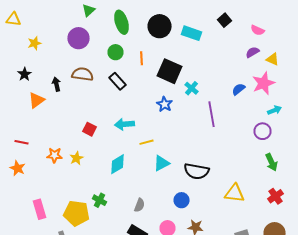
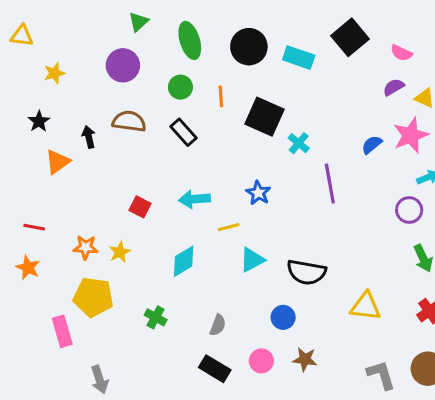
black square: (224, 20) -> (350, 37), size x1.6
blue star: (164, 104) -> (258, 193), moved
yellow pentagon: (76, 213) -> (93, 297), moved

